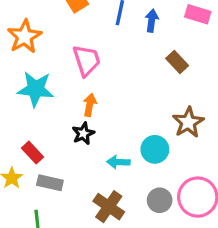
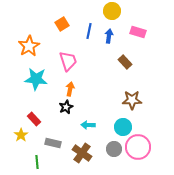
brown star: (188, 122) -> (132, 100), turned 30
cyan circle: (155, 149) -> (123, 127), moved
gray rectangle: (50, 183) -> (53, 143), moved

